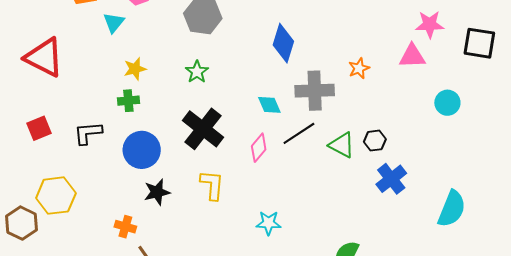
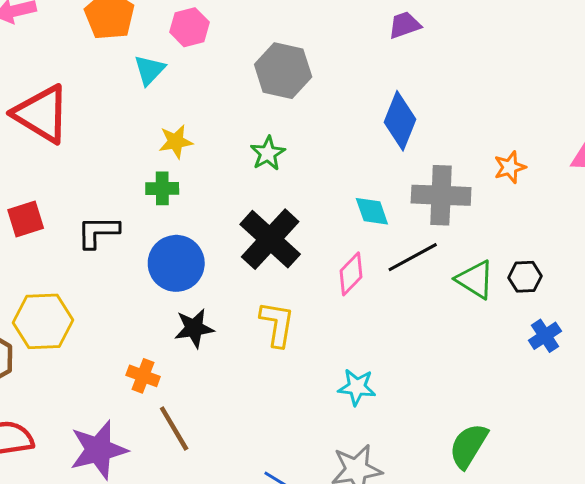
blue cross: (391, 179) -> (545, 336), size x0.7

